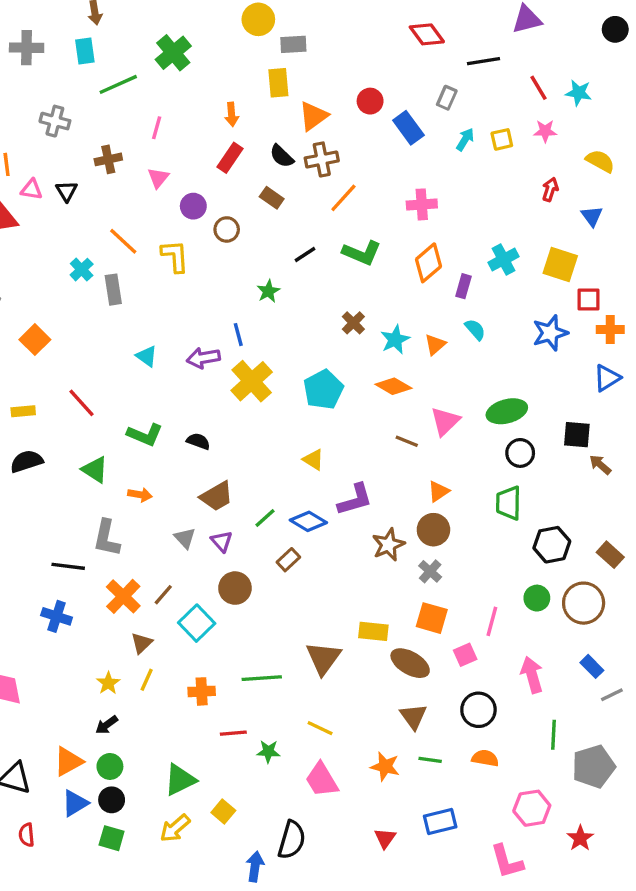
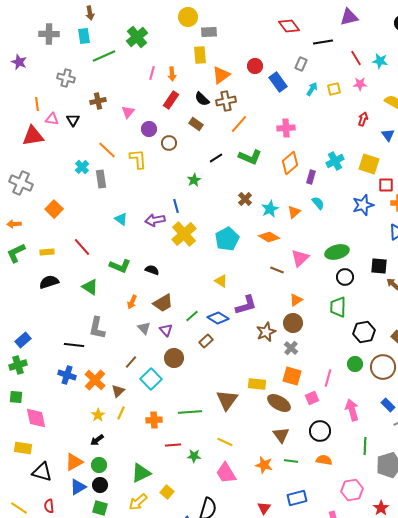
pink line: (157, 128) -> (152, 73), moved
orange arrow: (140, 495) -> (132, 302), moved, turned 104
orange cross: (123, 596) -> (95, 380), moved

